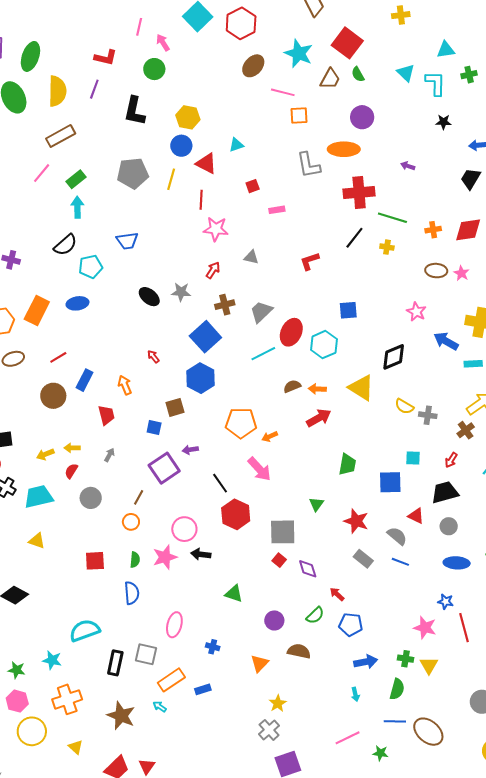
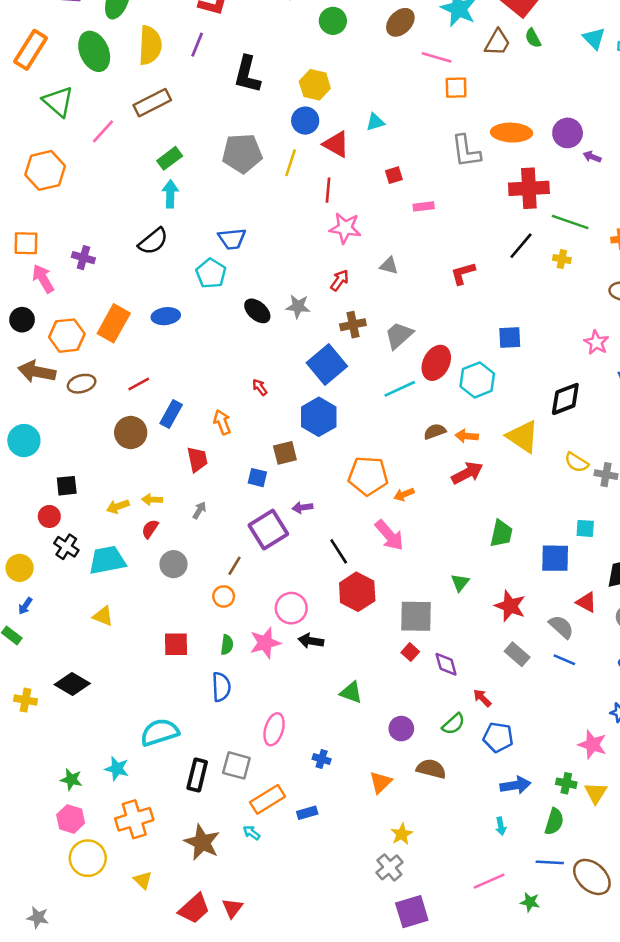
green circle: (154, 69) -> (333, 21), moved
purple circle: (362, 117) -> (568, 133), moved
pink line: (42, 173) -> (103, 131), moved
cyan pentagon: (91, 267) -> (211, 273), moved, turned -30

